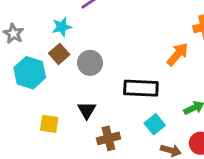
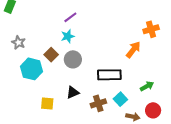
cyan star: (62, 27) -> (68, 36), moved
black triangle: (87, 110) -> (73, 92), turned 40
brown cross: (108, 138) -> (98, 103), moved

